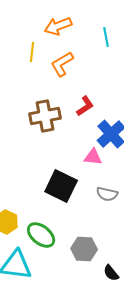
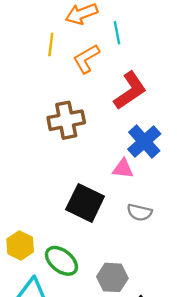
cyan line: (106, 37) -> (117, 33), moved
red L-shape: (85, 106) -> (130, 91), moved, size x1.6

